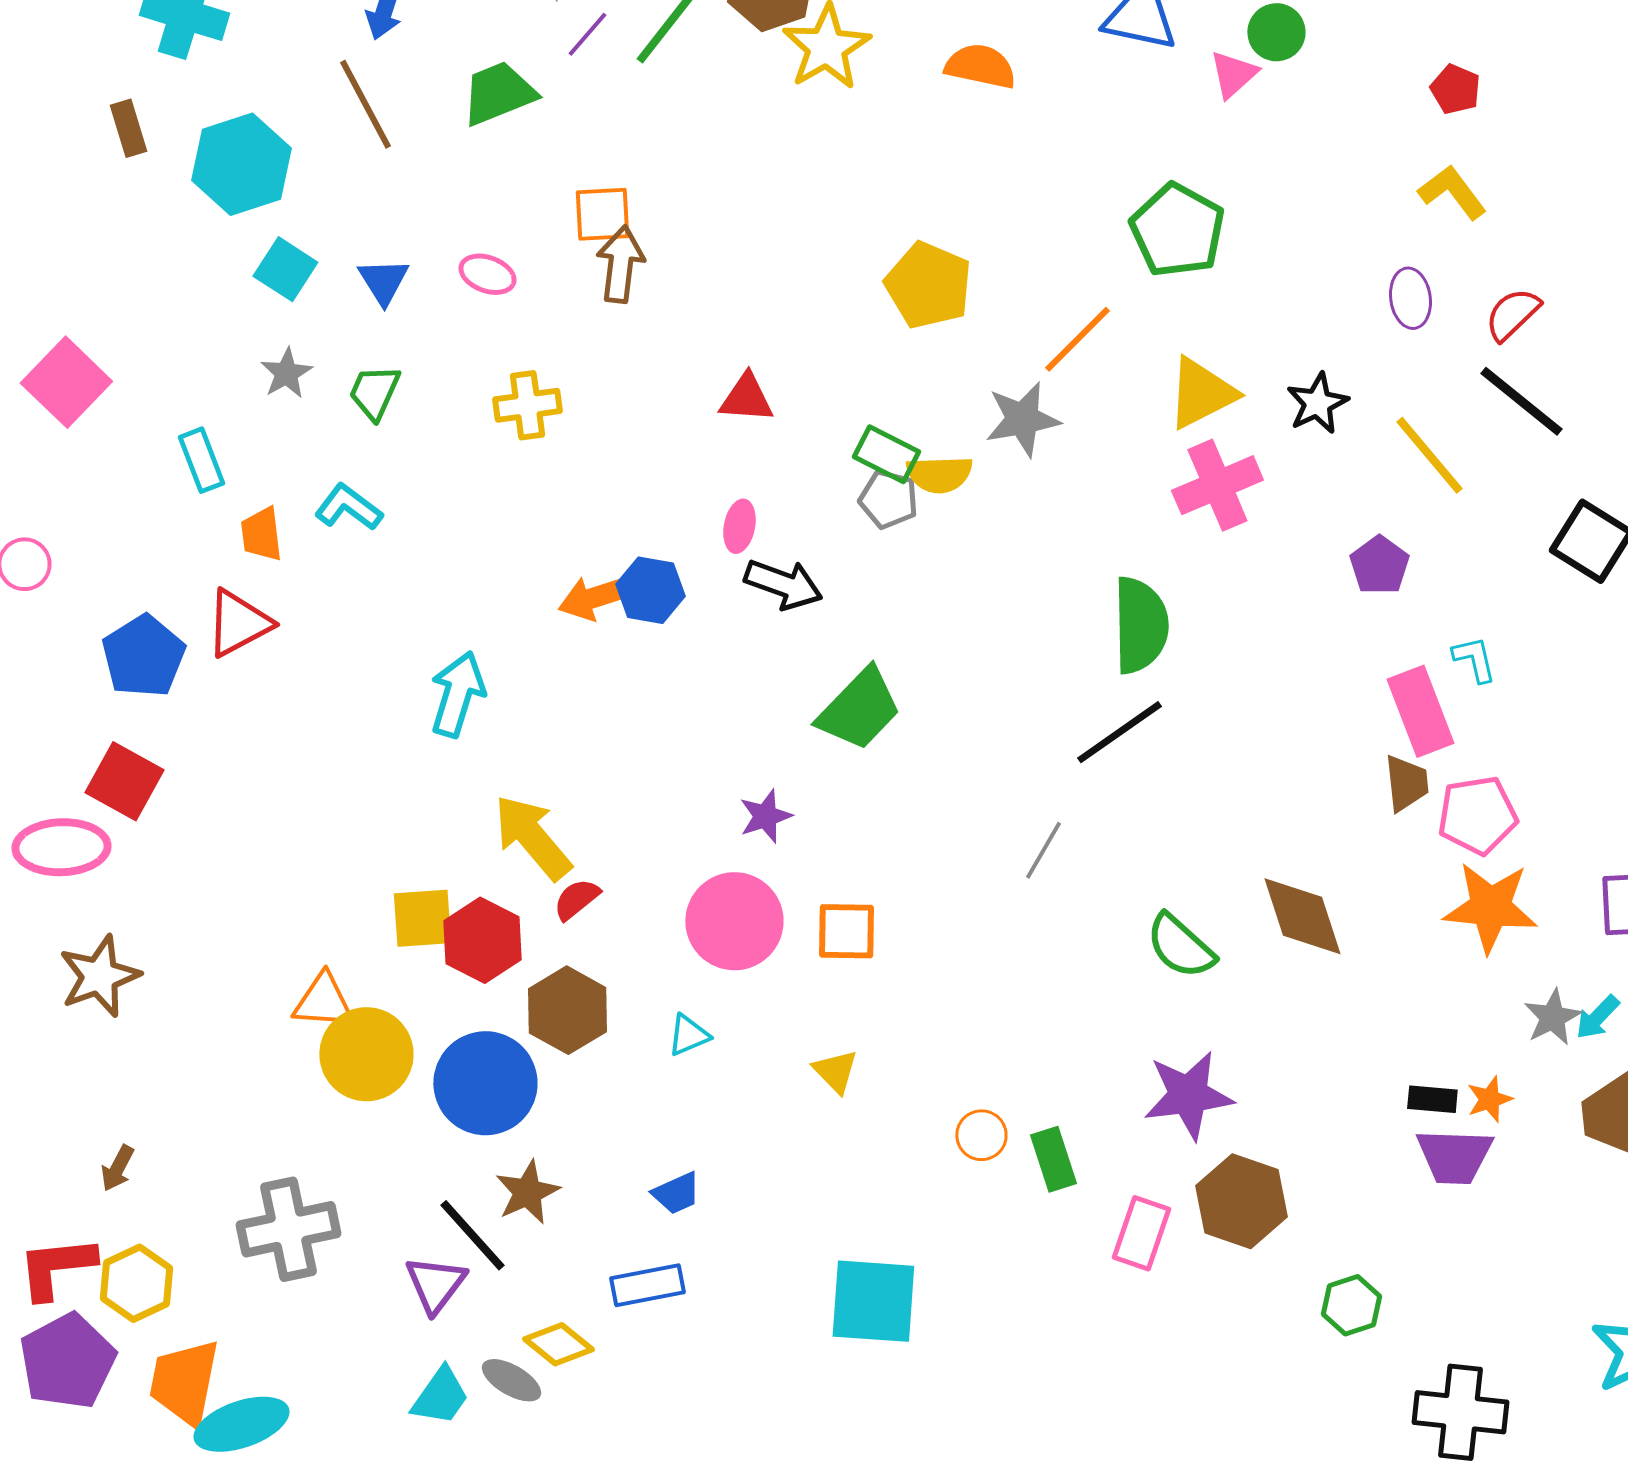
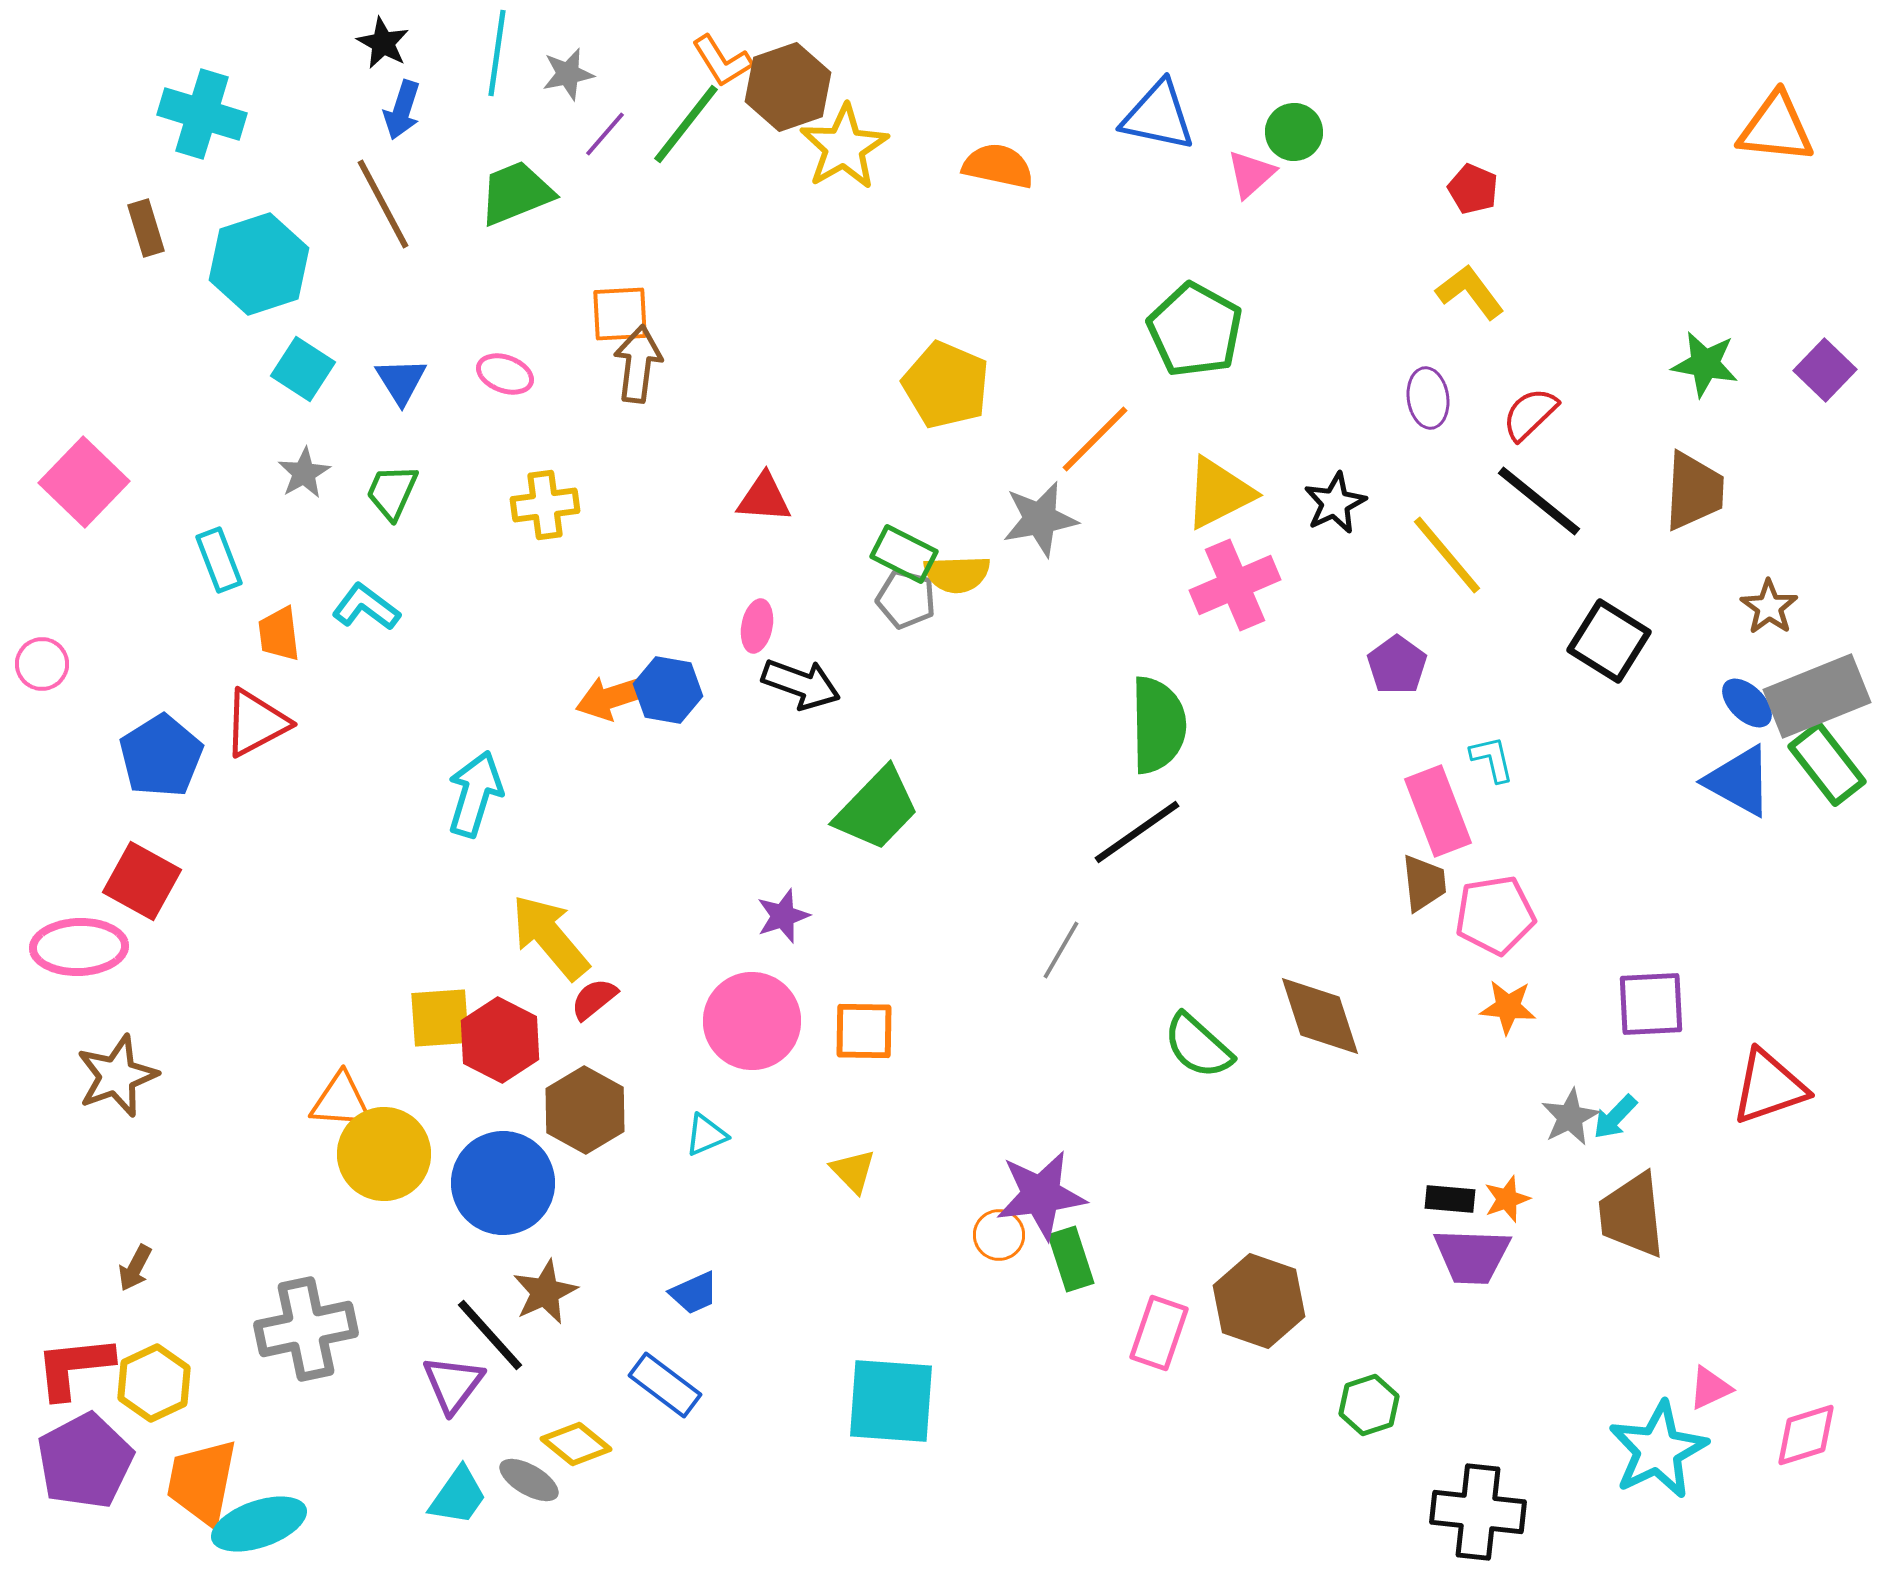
orange star: (1490, 907) -> (1508, 1007), size x0.6
purple star: (1188, 1095) -> (1041, 1195), moved
blue rectangle: (647, 1285) -> (665, 1385), turned 48

